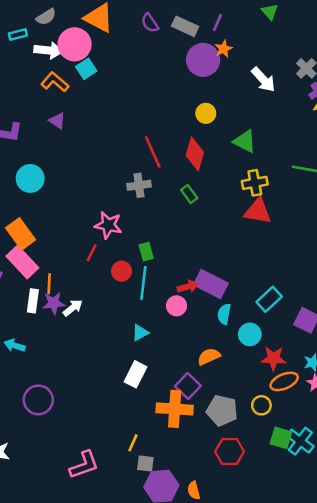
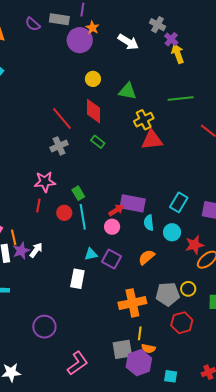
cyan triangle: (140, 333) -> (91, 254), turned 32
white rectangle: (136, 374) -> (77, 279), moved
purple square: (188, 386) -> (112, 259), moved
purple circle: (38, 400) -> (44, 327), moved
yellow circle: (261, 405) -> (188, 289), moved
yellow line: (133, 443) -> (140, 333), moved
gray square: (145, 463) -> (122, 349), size x1.5
orange semicircle: (194, 490) -> (148, 349), moved, turned -48

